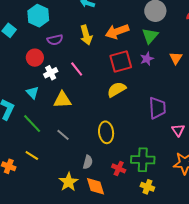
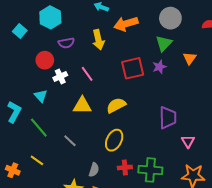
orange arrow: (117, 31) -> (126, 24), moved
orange triangle: (176, 58) -> (190, 58), moved
yellow semicircle: (117, 89) -> (116, 105), moved
yellow triangle: (62, 100) -> (82, 105), moved
yellow ellipse: (106, 132) -> (114, 140), turned 30
red cross: (119, 168) -> (125, 167), moved, turned -32

